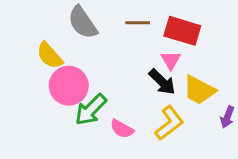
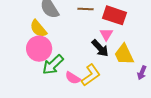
yellow semicircle: (50, 55) -> (38, 29), moved
yellow trapezoid: (199, 90) -> (124, 54), turned 35
yellow L-shape: (169, 123) -> (91, 75), moved

